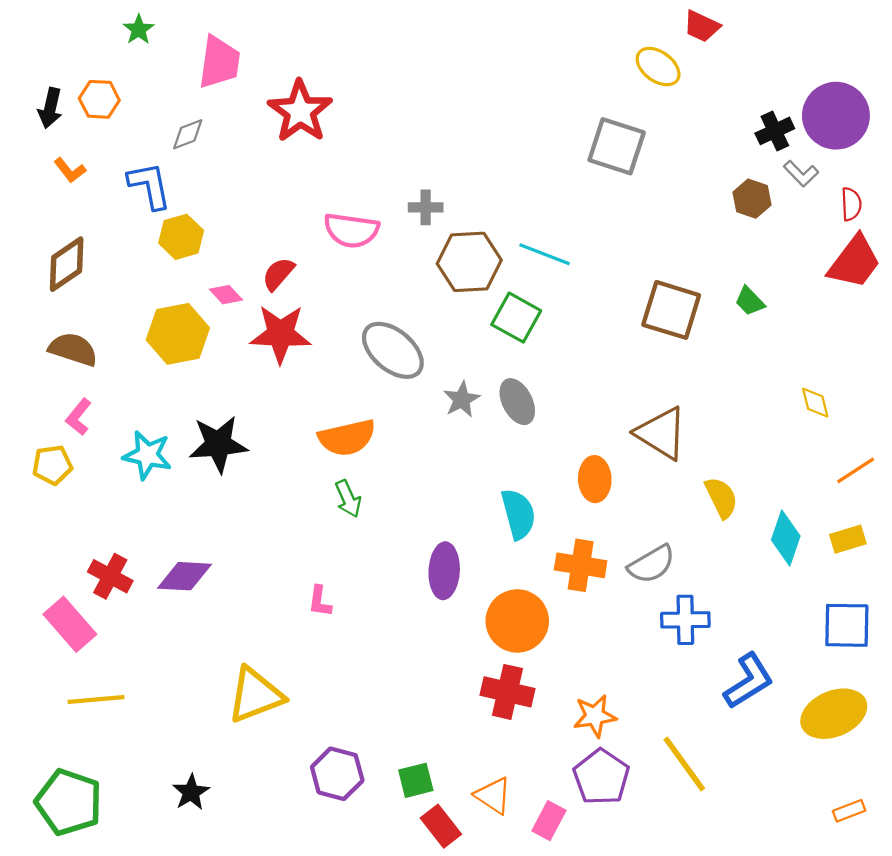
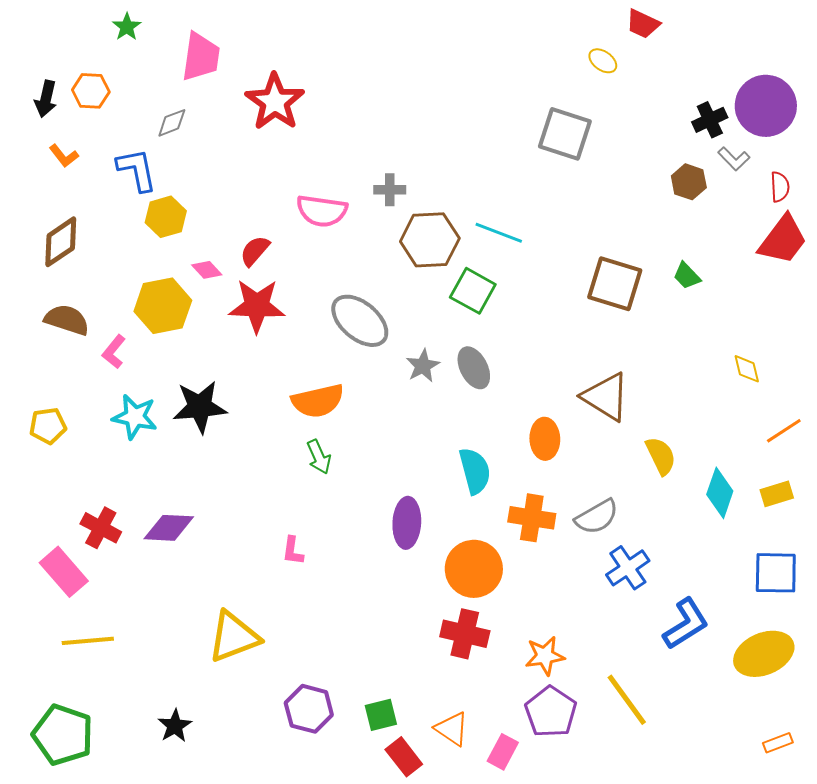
yellow ellipse: (658, 67) -> (603, 61), size x0.7
pink L-shape: (79, 417) -> (114, 352), moved
blue cross: (685, 620) -> (628, 568), turned -33

